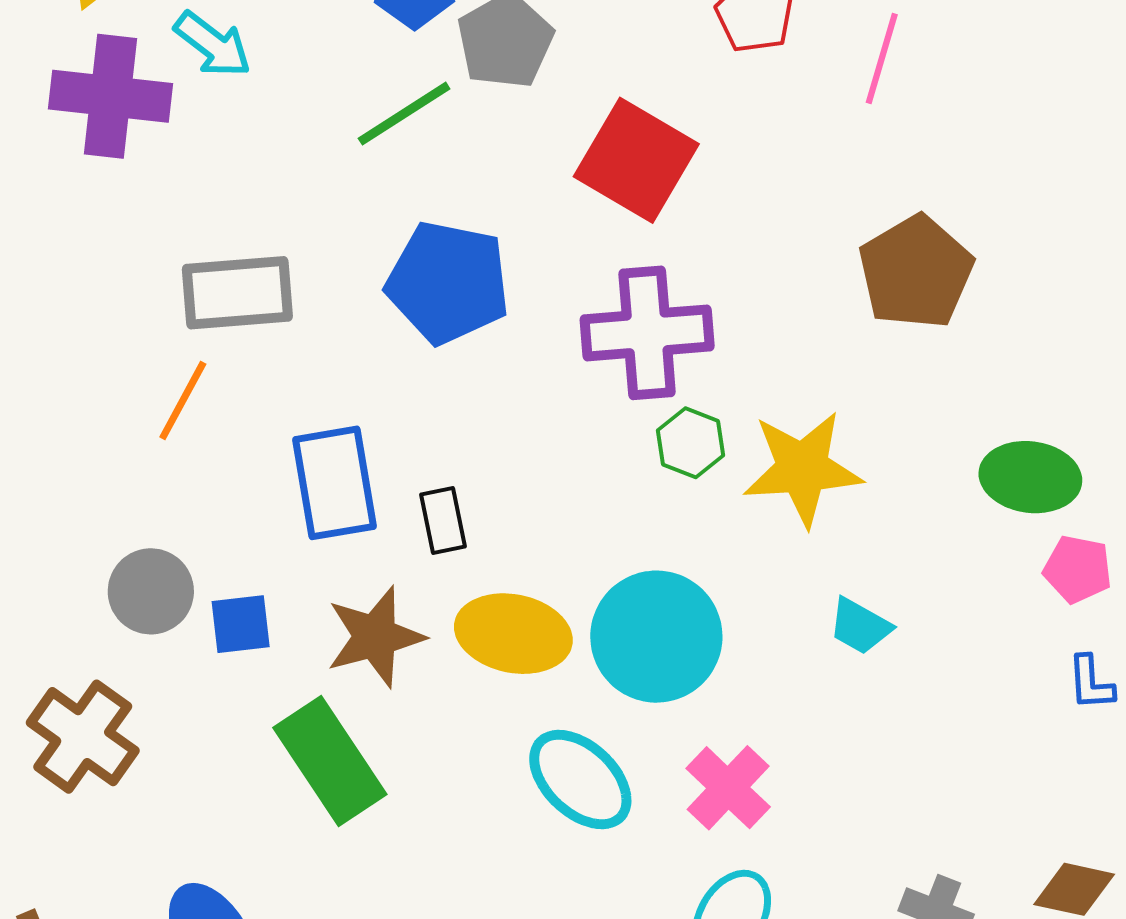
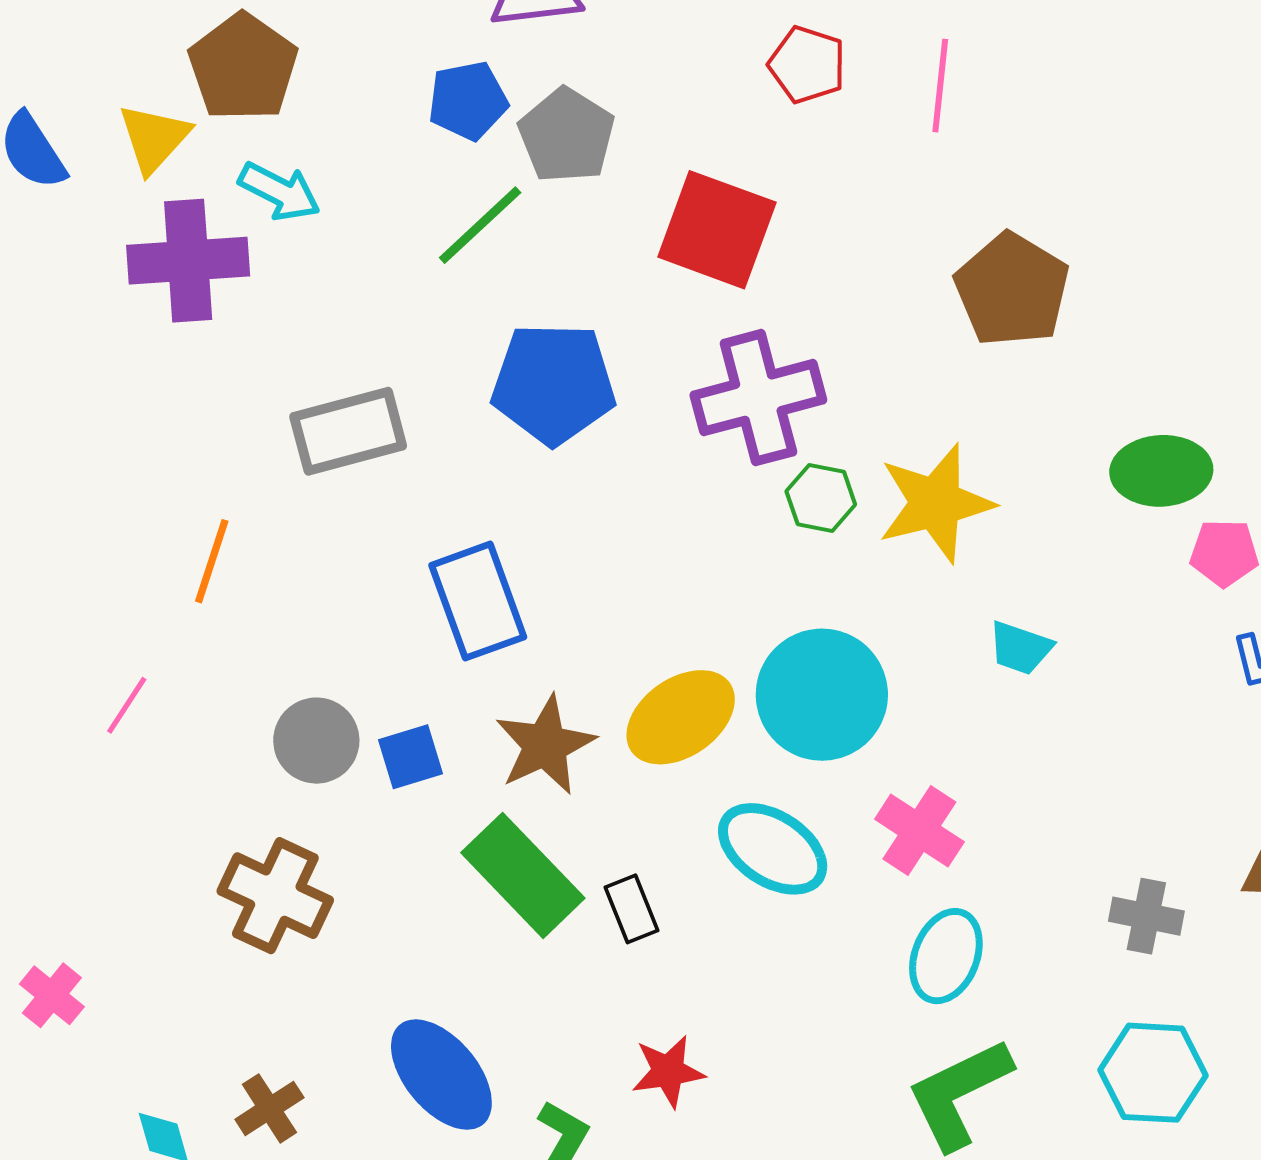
orange line: (183, 401) -> (212, 561), moved
black rectangle: (443, 521) -> (631, 909), moved
yellow ellipse: (513, 634) -> (681, 717), turned -36

